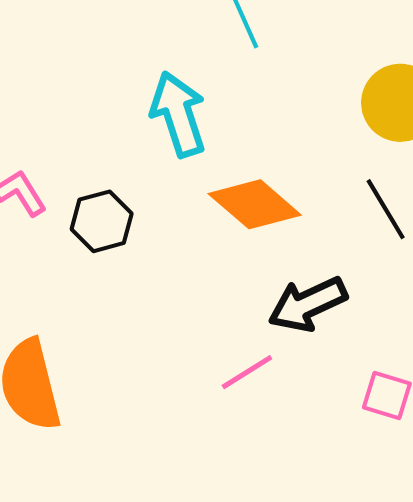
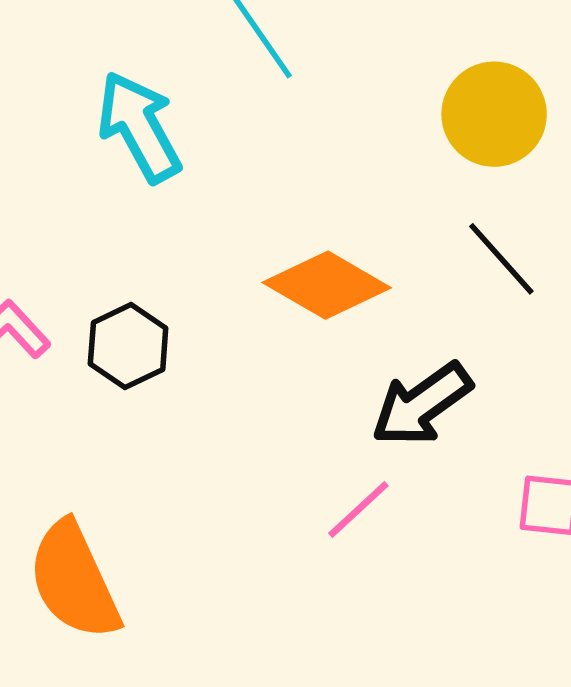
cyan arrow: (178, 114) -> (139, 127), moved

